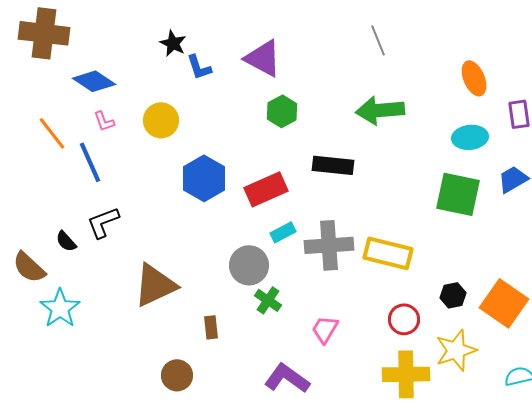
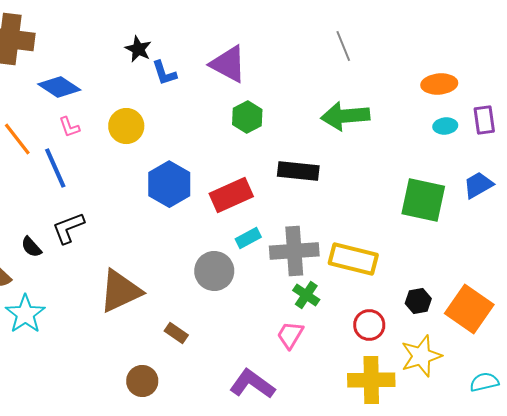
orange ellipse: (474, 78) -> (439, 84), turned -72
cyan ellipse: (470, 137) -> (445, 126), moved, size x0.7
green cross: (268, 300) -> (306, 295), moved
brown rectangle: (211, 327) -> (176, 333), turned -50

